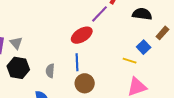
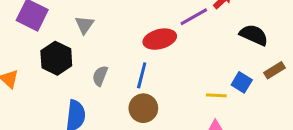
gray triangle: (16, 43) -> (84, 25), moved
blue square: (144, 47) -> (242, 82), turned -32
yellow line: (130, 61) -> (216, 95), turned -32

